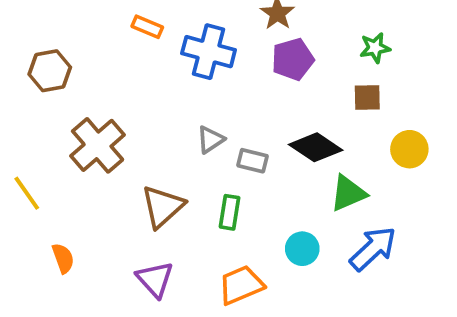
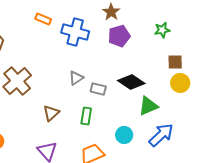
brown square: (367, 98) -> (175, 62), moved
brown triangle: (163, 207) -> (51, 113), size x0.7

